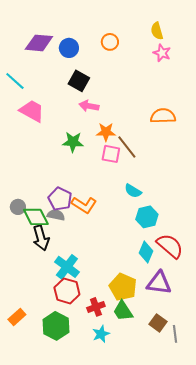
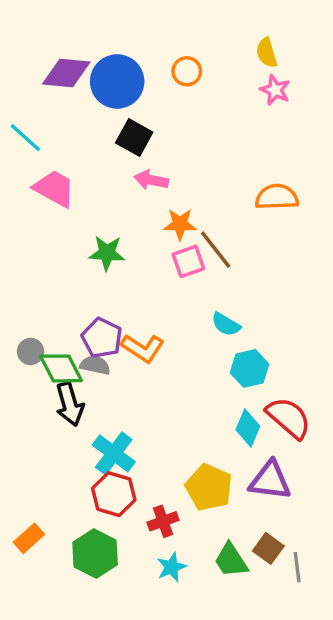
blue circle: (69, 48) -> (117, 82), size x1.6
green star: (73, 142) -> (107, 253), moved
pink square: (111, 154) -> (188, 261), turned -30
green trapezoid: (123, 311) -> (231, 560), moved

